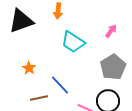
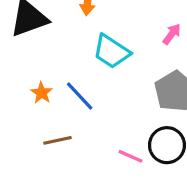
blue line: (60, 85) -> (80, 96), moved

